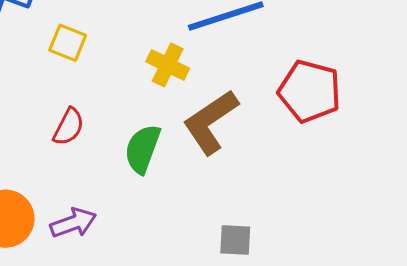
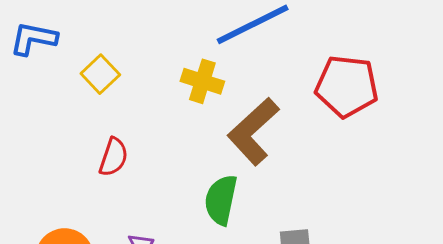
yellow square: (68, 43) -> (100, 74), turned 33
green semicircle: (143, 149) -> (221, 200), moved

